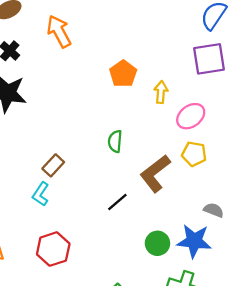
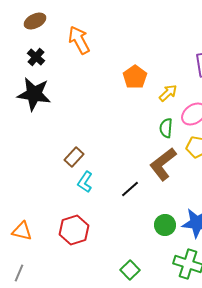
yellow arrow: (161, 92) -> (168, 93), turned 42
green semicircle: (115, 141) -> (166, 128), moved
cyan L-shape: (41, 194) -> (85, 182), moved

